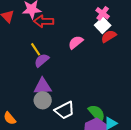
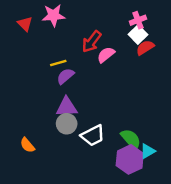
pink cross: (103, 13) -> (138, 20), turned 32
red arrow: (44, 21) -> (92, 42), moved, turned -54
yellow line: (36, 49) -> (58, 63), turned -72

